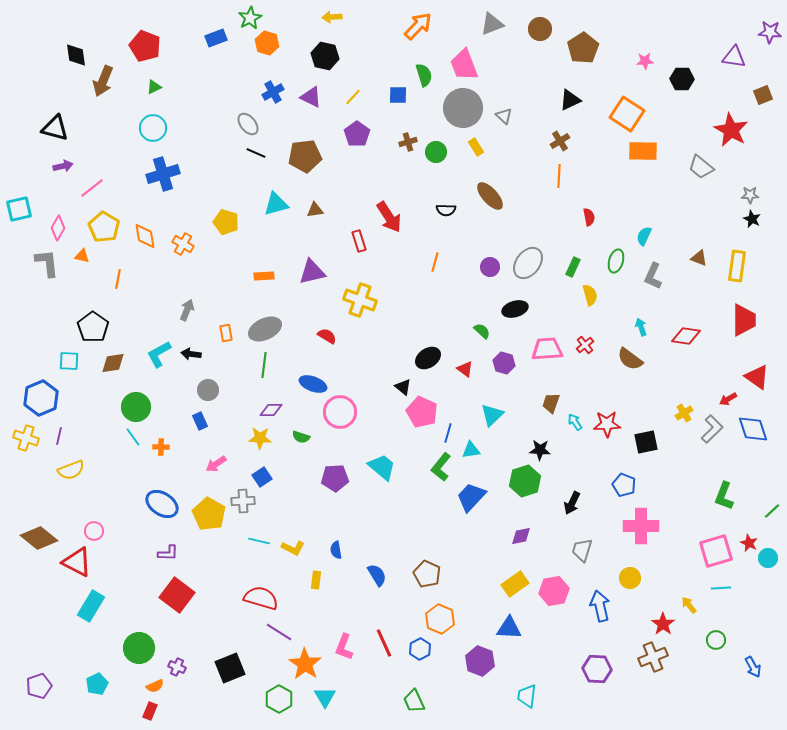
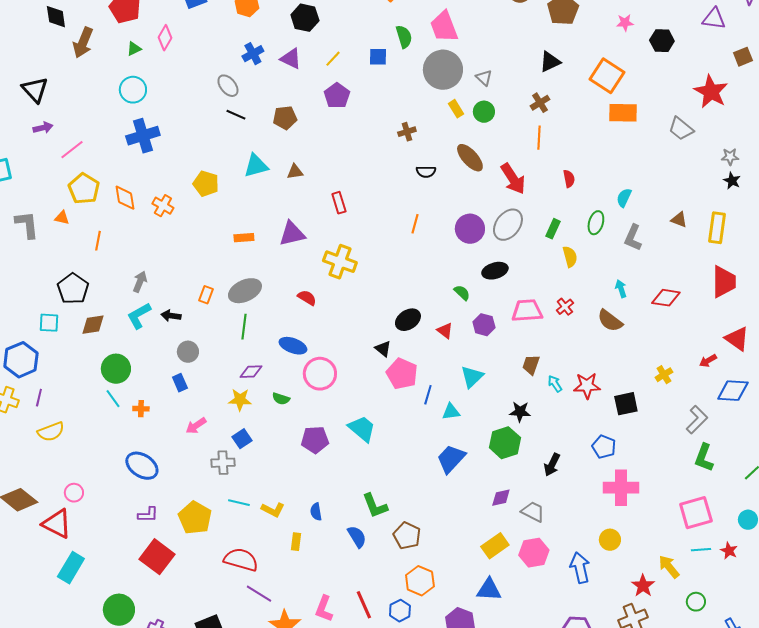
black triangle: (55, 128) -> (35, 90), turned 32
brown cross: (408, 142) -> (407, 132), moved
green circle: (436, 152) -> (484, 112), moved
brown pentagon: (305, 156) -> (285, 118), size x0.7
red arrow: (389, 217) -> (513, 179), moved
pink diamond: (58, 228) -> (165, 38), moved
purple circle: (490, 267) -> (470, 229), size x1.5
gray arrow: (187, 310) -> (140, 282), moved
orange rectangle: (226, 333) -> (206, 295), turned 30
gray L-shape: (712, 429) -> (697, 420), moved
blue diamond: (753, 429) -> (733, 391), turned -68
green L-shape: (441, 467) -> (375, 506), moved, turned -60
yellow pentagon: (209, 514) -> (195, 518), moved
red star: (749, 543) -> (729, 551), moved
gray trapezoid: (582, 550) -> (533, 512), moved, turned 100
yellow arrow: (689, 605) -> (669, 567), size x1.4

